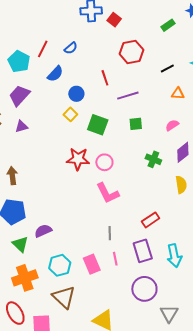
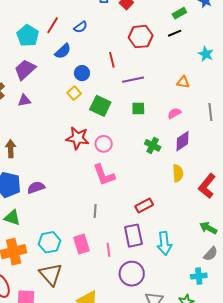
black line: (167, 68) -> (175, 33), moved
purple semicircle: (43, 231) -> (36, 187), moved
gray line: (110, 233) -> (95, 211), moved
green triangle: (20, 244) -> (12, 218), turned -30
pink line: (115, 259) -> (109, 250), moved

